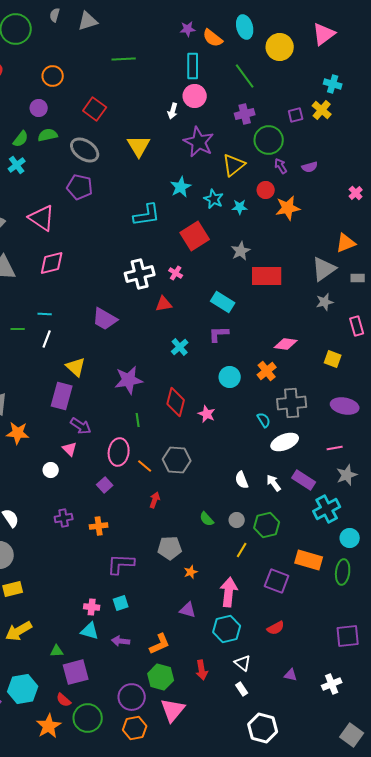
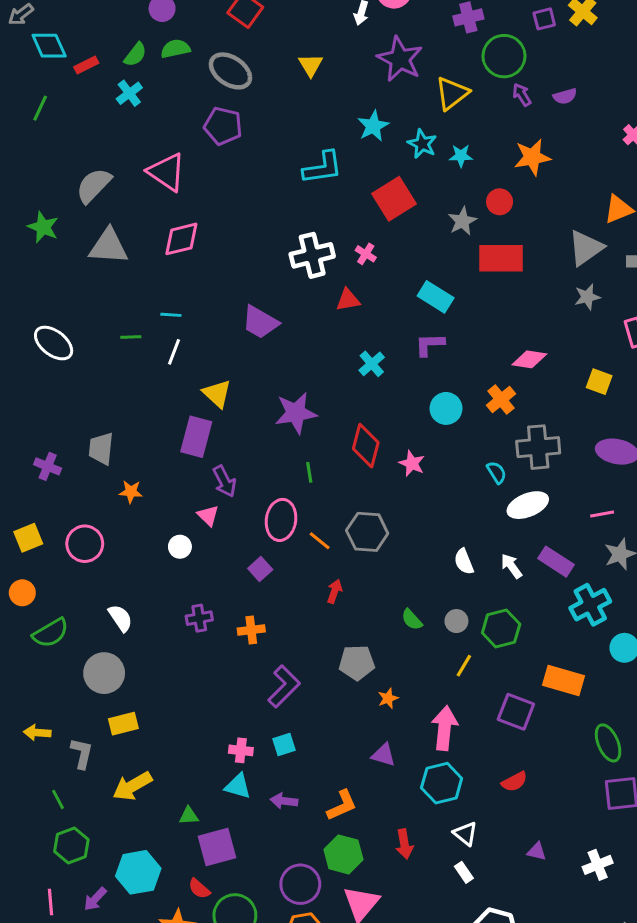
yellow triangle: (139, 146) -> (311, 65), size x0.7
red circle: (266, 190) -> (500, 202), moved
purple arrow: (81, 426) -> (224, 481), turned 30
orange star: (18, 433) -> (131, 492), size x0.7
purple L-shape: (121, 564) -> (284, 686), turned 132
green ellipse: (343, 572) -> (608, 743), moved, turned -30

